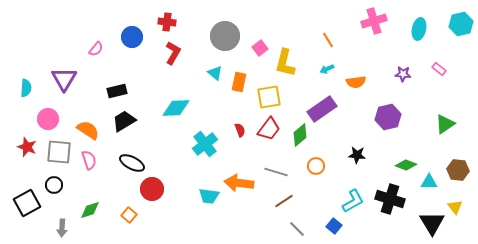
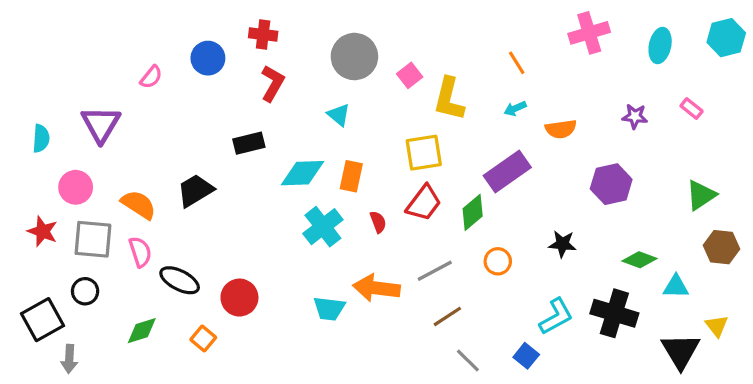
orange rectangle: (239, 82) -> (351, 176), moved
black rectangle: (117, 91) -> (249, 143), moved
cyan diamond: (176, 108) -> (302, 173), moved
red semicircle: (240, 130) -> (378, 222), moved
black ellipse: (132, 163) -> (180, 280), moved
brown hexagon: (458, 170) -> (721, 247), moved
gray line: (276, 172) -> (435, 271), turned -45
gray arrow: (62, 228) -> (69, 359), moved

